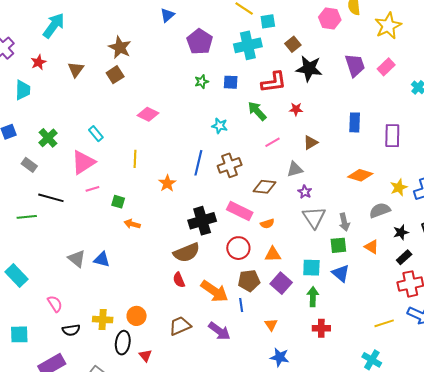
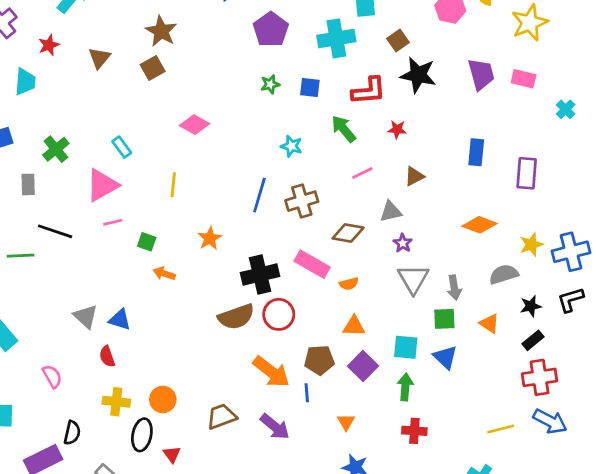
pink rectangle: (386, 67) -> (524, 79), turned 54
gray rectangle: (29, 165) -> (28, 184), turned 49
orange star: (167, 183) -> (210, 238), moved
red circle: (238, 248) -> (279, 314), moved
red semicircle: (179, 280) -> (107, 356), moved
black semicircle: (71, 330) -> (72, 433), moved, turned -72

